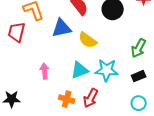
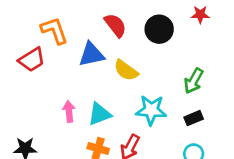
red trapezoid: (17, 32) -> (32, 60), turned -135
cyan triangle: (80, 70) -> (99, 114), moved

